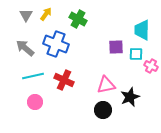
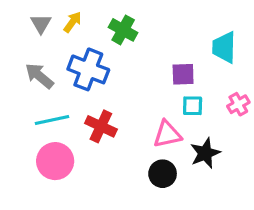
cyan square: (136, 54) -> (193, 106), moved
pink cross: (151, 66) -> (238, 104), turned 32
pink circle: (35, 102) -> (55, 161), size x1.5

